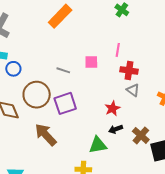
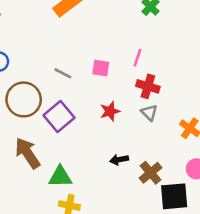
purple square: (65, 103) -> (59, 116), turned -30
red star: (112, 108) -> (110, 111), moved
green triangle: (98, 145) -> (60, 177), moved

